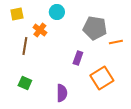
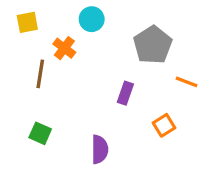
gray pentagon: (95, 28) -> (153, 45), turned 30
orange line: (116, 42) -> (187, 82), moved, turned 32
orange square: (102, 78) -> (164, 125), size x0.6

